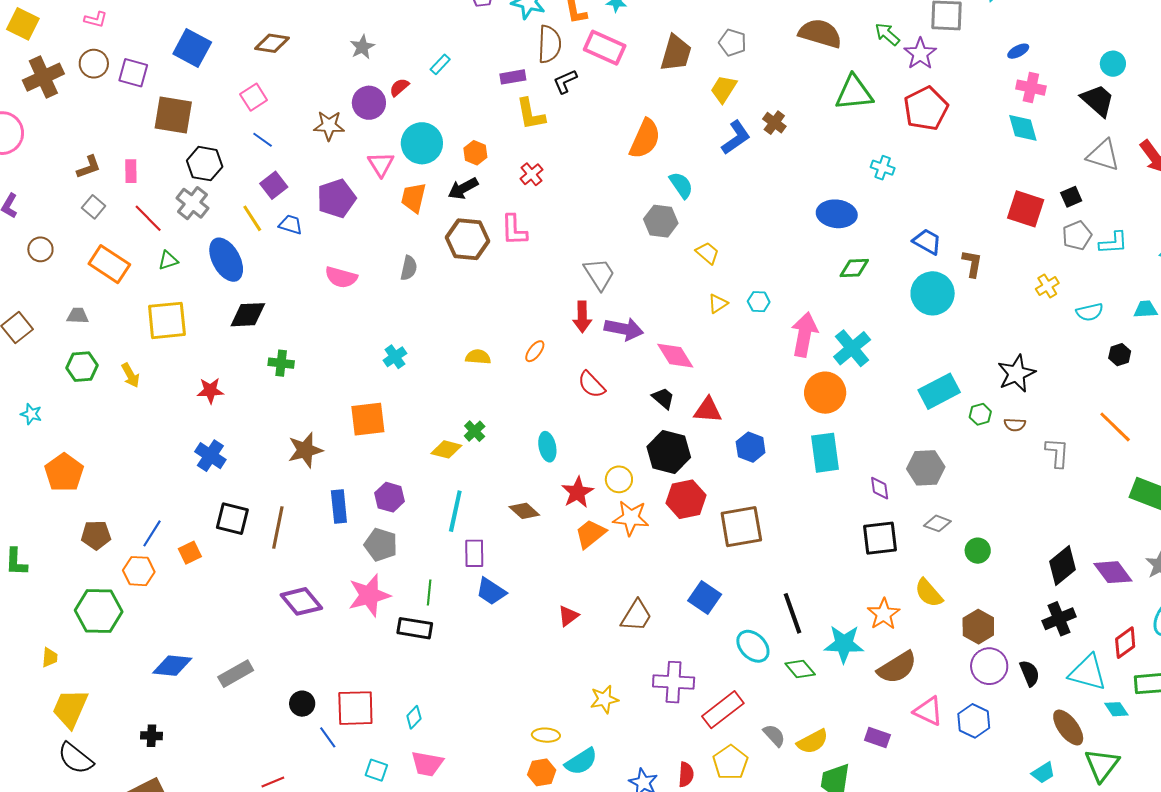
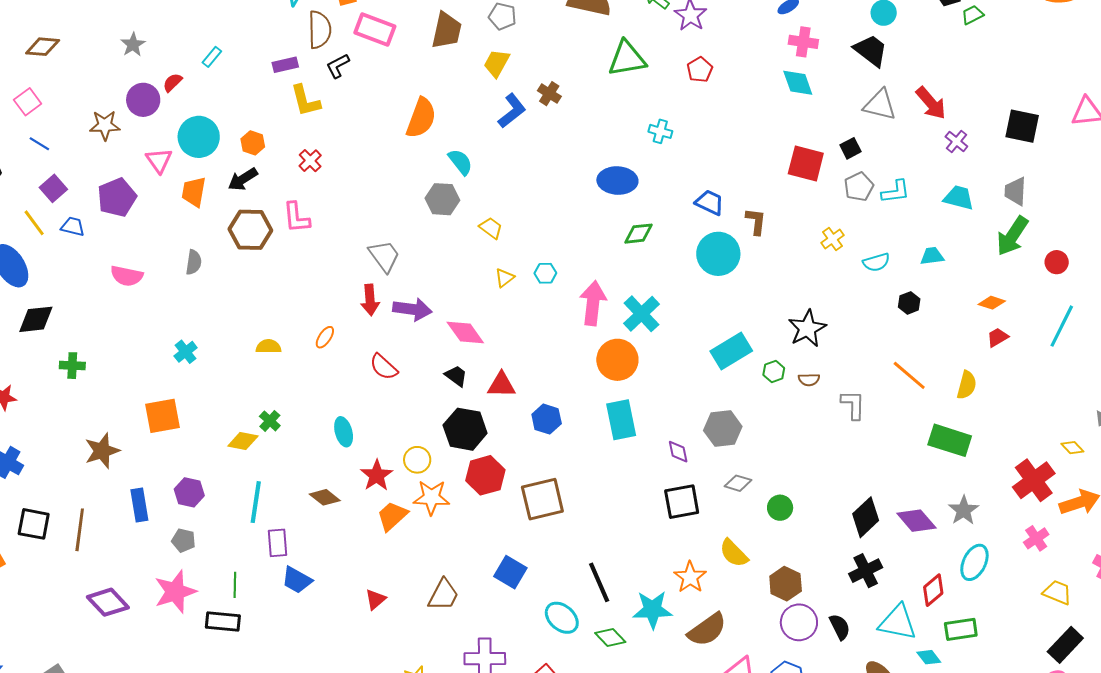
red pentagon: (926, 109) -> (700, 70), size x0.6
gray pentagon: (381, 545) -> (184, 540), size x0.7

